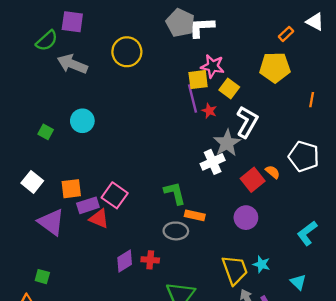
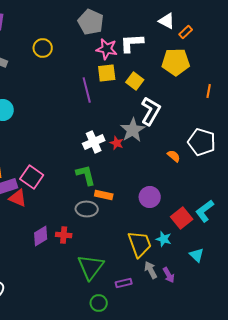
white triangle: (315, 22) -> (167, 21), moved
white L-shape: (201, 27) -> (132, 43), moved
yellow circle: (127, 52) -> (43, 48), size x0.7
pink star: (213, 66) -> (107, 49), moved
purple line: (193, 99) -> (87, 90), moved
red star: (209, 111) -> (117, 143), moved
white cross: (213, 162) -> (94, 142), moved
red square: (253, 180) -> (182, 218), moved

